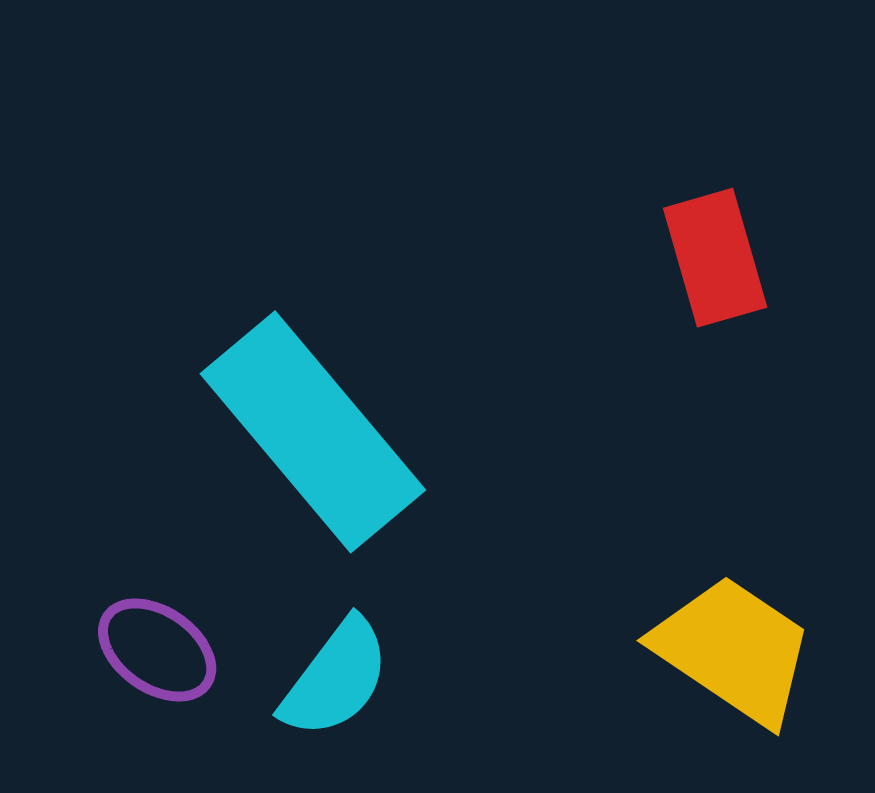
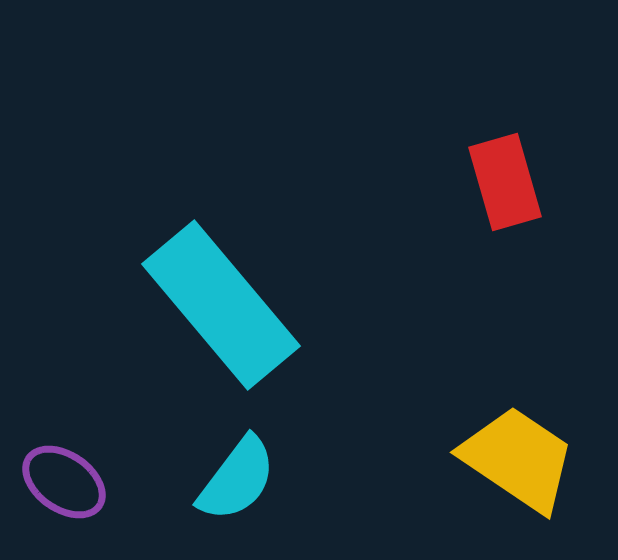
purple ellipse: (157, 650) -> (64, 482), moved

